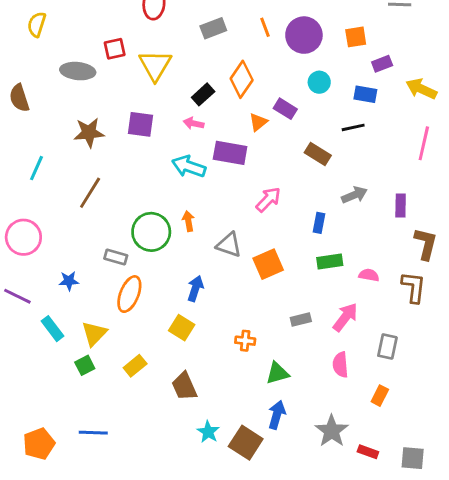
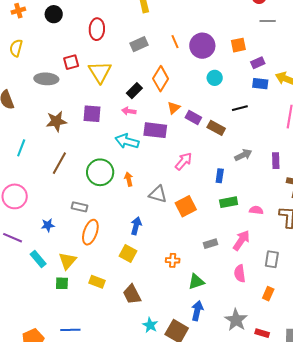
blue rectangle: (365, 94) -> (260, 84), moved
purple rectangle: (285, 109) -> (193, 117), moved
green circle: (151, 232) -> (100, 172), moved
green square: (85, 365) -> (62, 283), turned 32
yellow rectangle: (135, 366) -> (97, 282), turned 63

